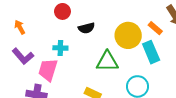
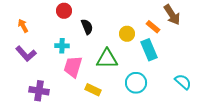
black semicircle: (86, 28) -> (87, 27), turned -98
yellow circle: (128, 35) -> (127, 34), size x0.6
pink trapezoid: (48, 70) -> (73, 67), moved

